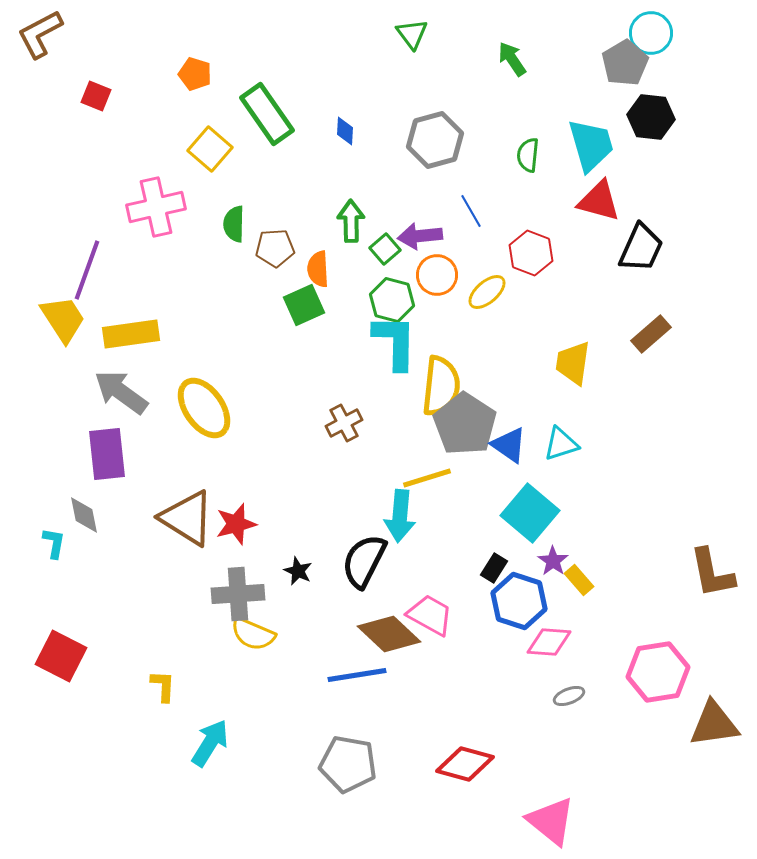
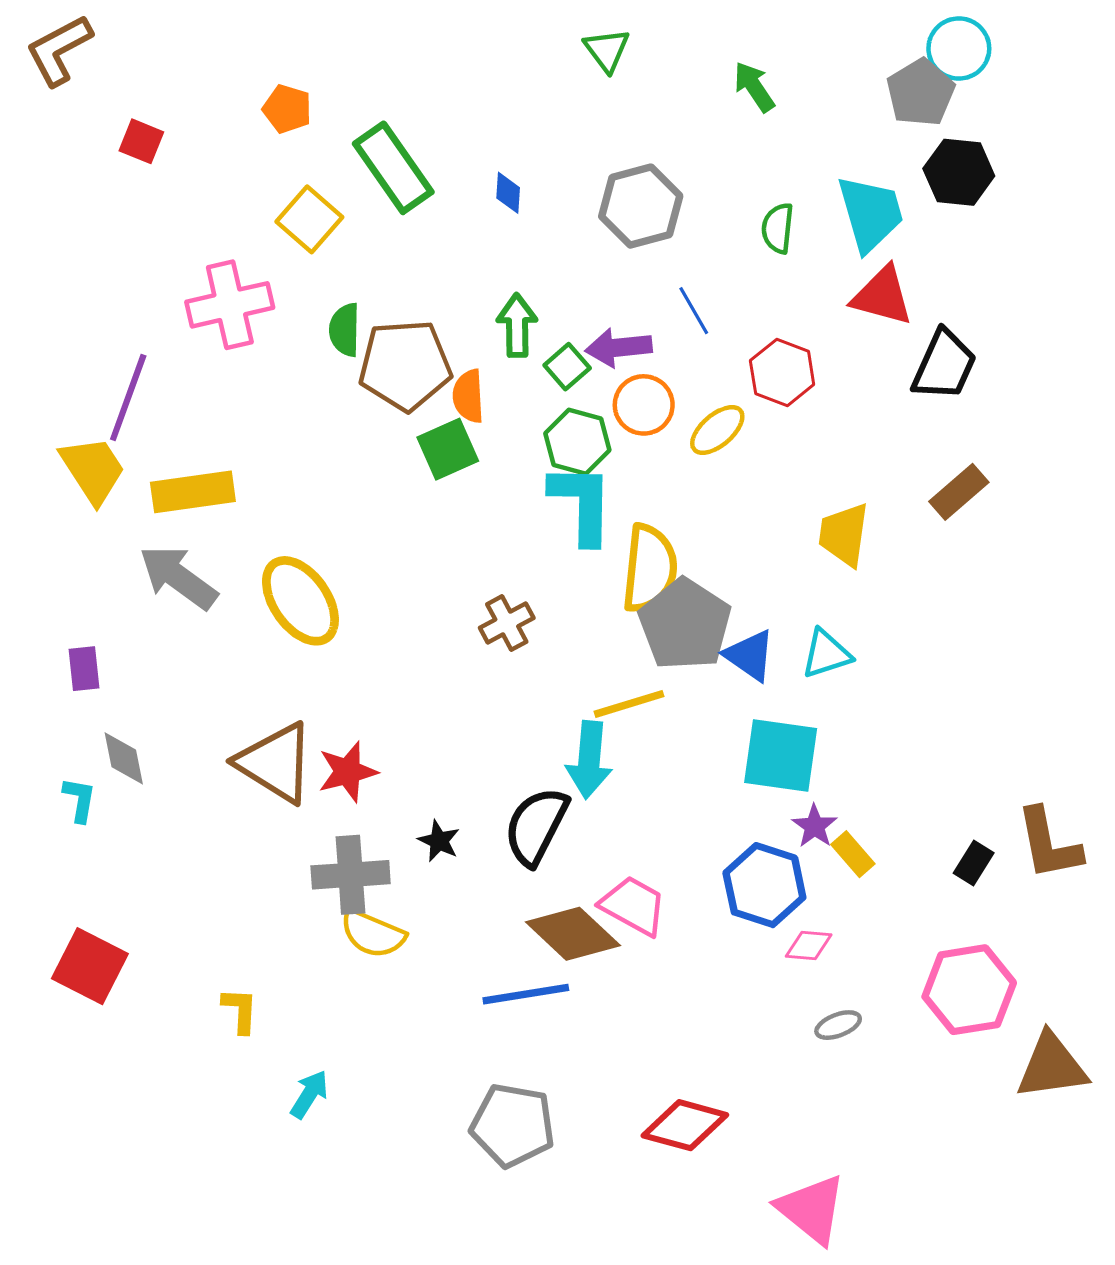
brown pentagon: (275, 248) -> (405, 365), size x1.6
purple rectangle: (107, 454) -> (84, 669), moved, size x0.6
cyan square: (530, 513) -> (781, 755), turned -32
black rectangle: (494, 568) -> (974, 863), moved
pink diamond: (549, 642) -> (809, 945), size x0.7
cyan arrow: (210, 743) -> (309, 1094), size x0.7

